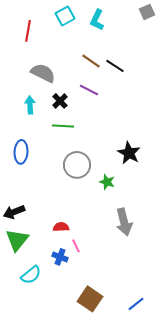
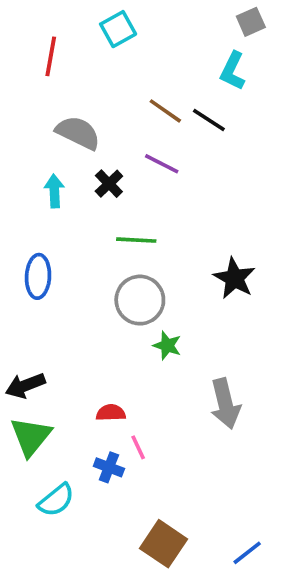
gray square: (147, 12) -> (251, 22), moved
cyan L-shape: (97, 20) -> (233, 71), moved
green line: (63, 126) -> (136, 240), moved
green star: (107, 182) -> (167, 346), moved

